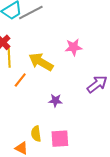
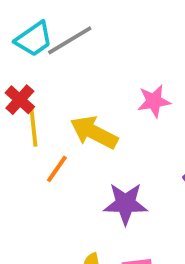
purple star: (55, 100) -> (125, 204), size x1.6

